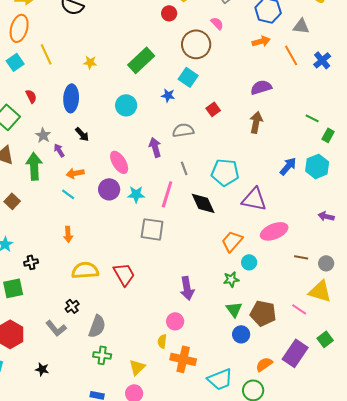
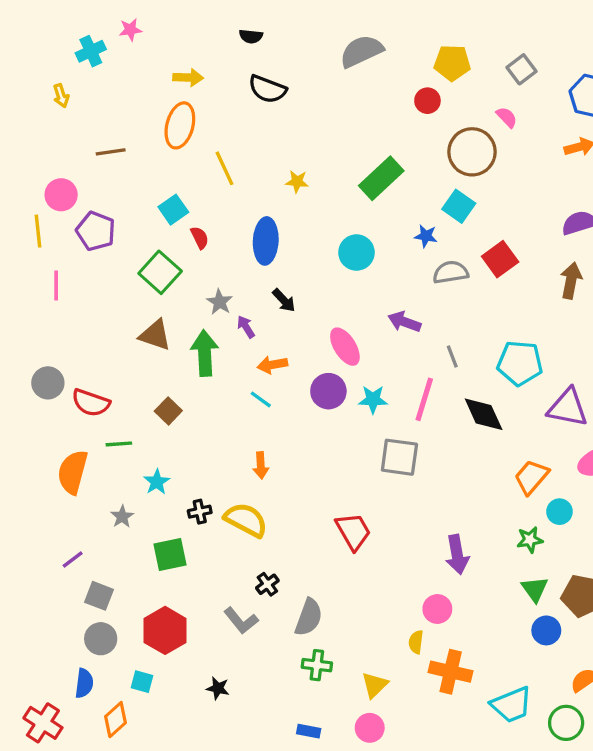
cyan square: (15, 62) -> (173, 210), moved
red square: (213, 109) -> (500, 259), size x1.5
gray semicircle: (183, 130) -> (451, 272), moved
purple arrow: (155, 147) -> (404, 322), turned -54
yellow semicircle: (85, 270) -> (246, 520), moved, turned 32

